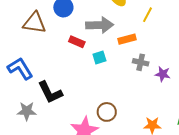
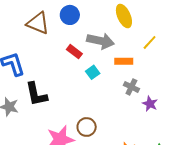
cyan square: (99, 57) -> (93, 72), turned -32

